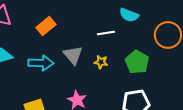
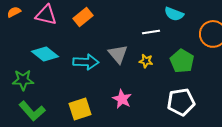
orange rectangle: (46, 26) -> (83, 17), moved

